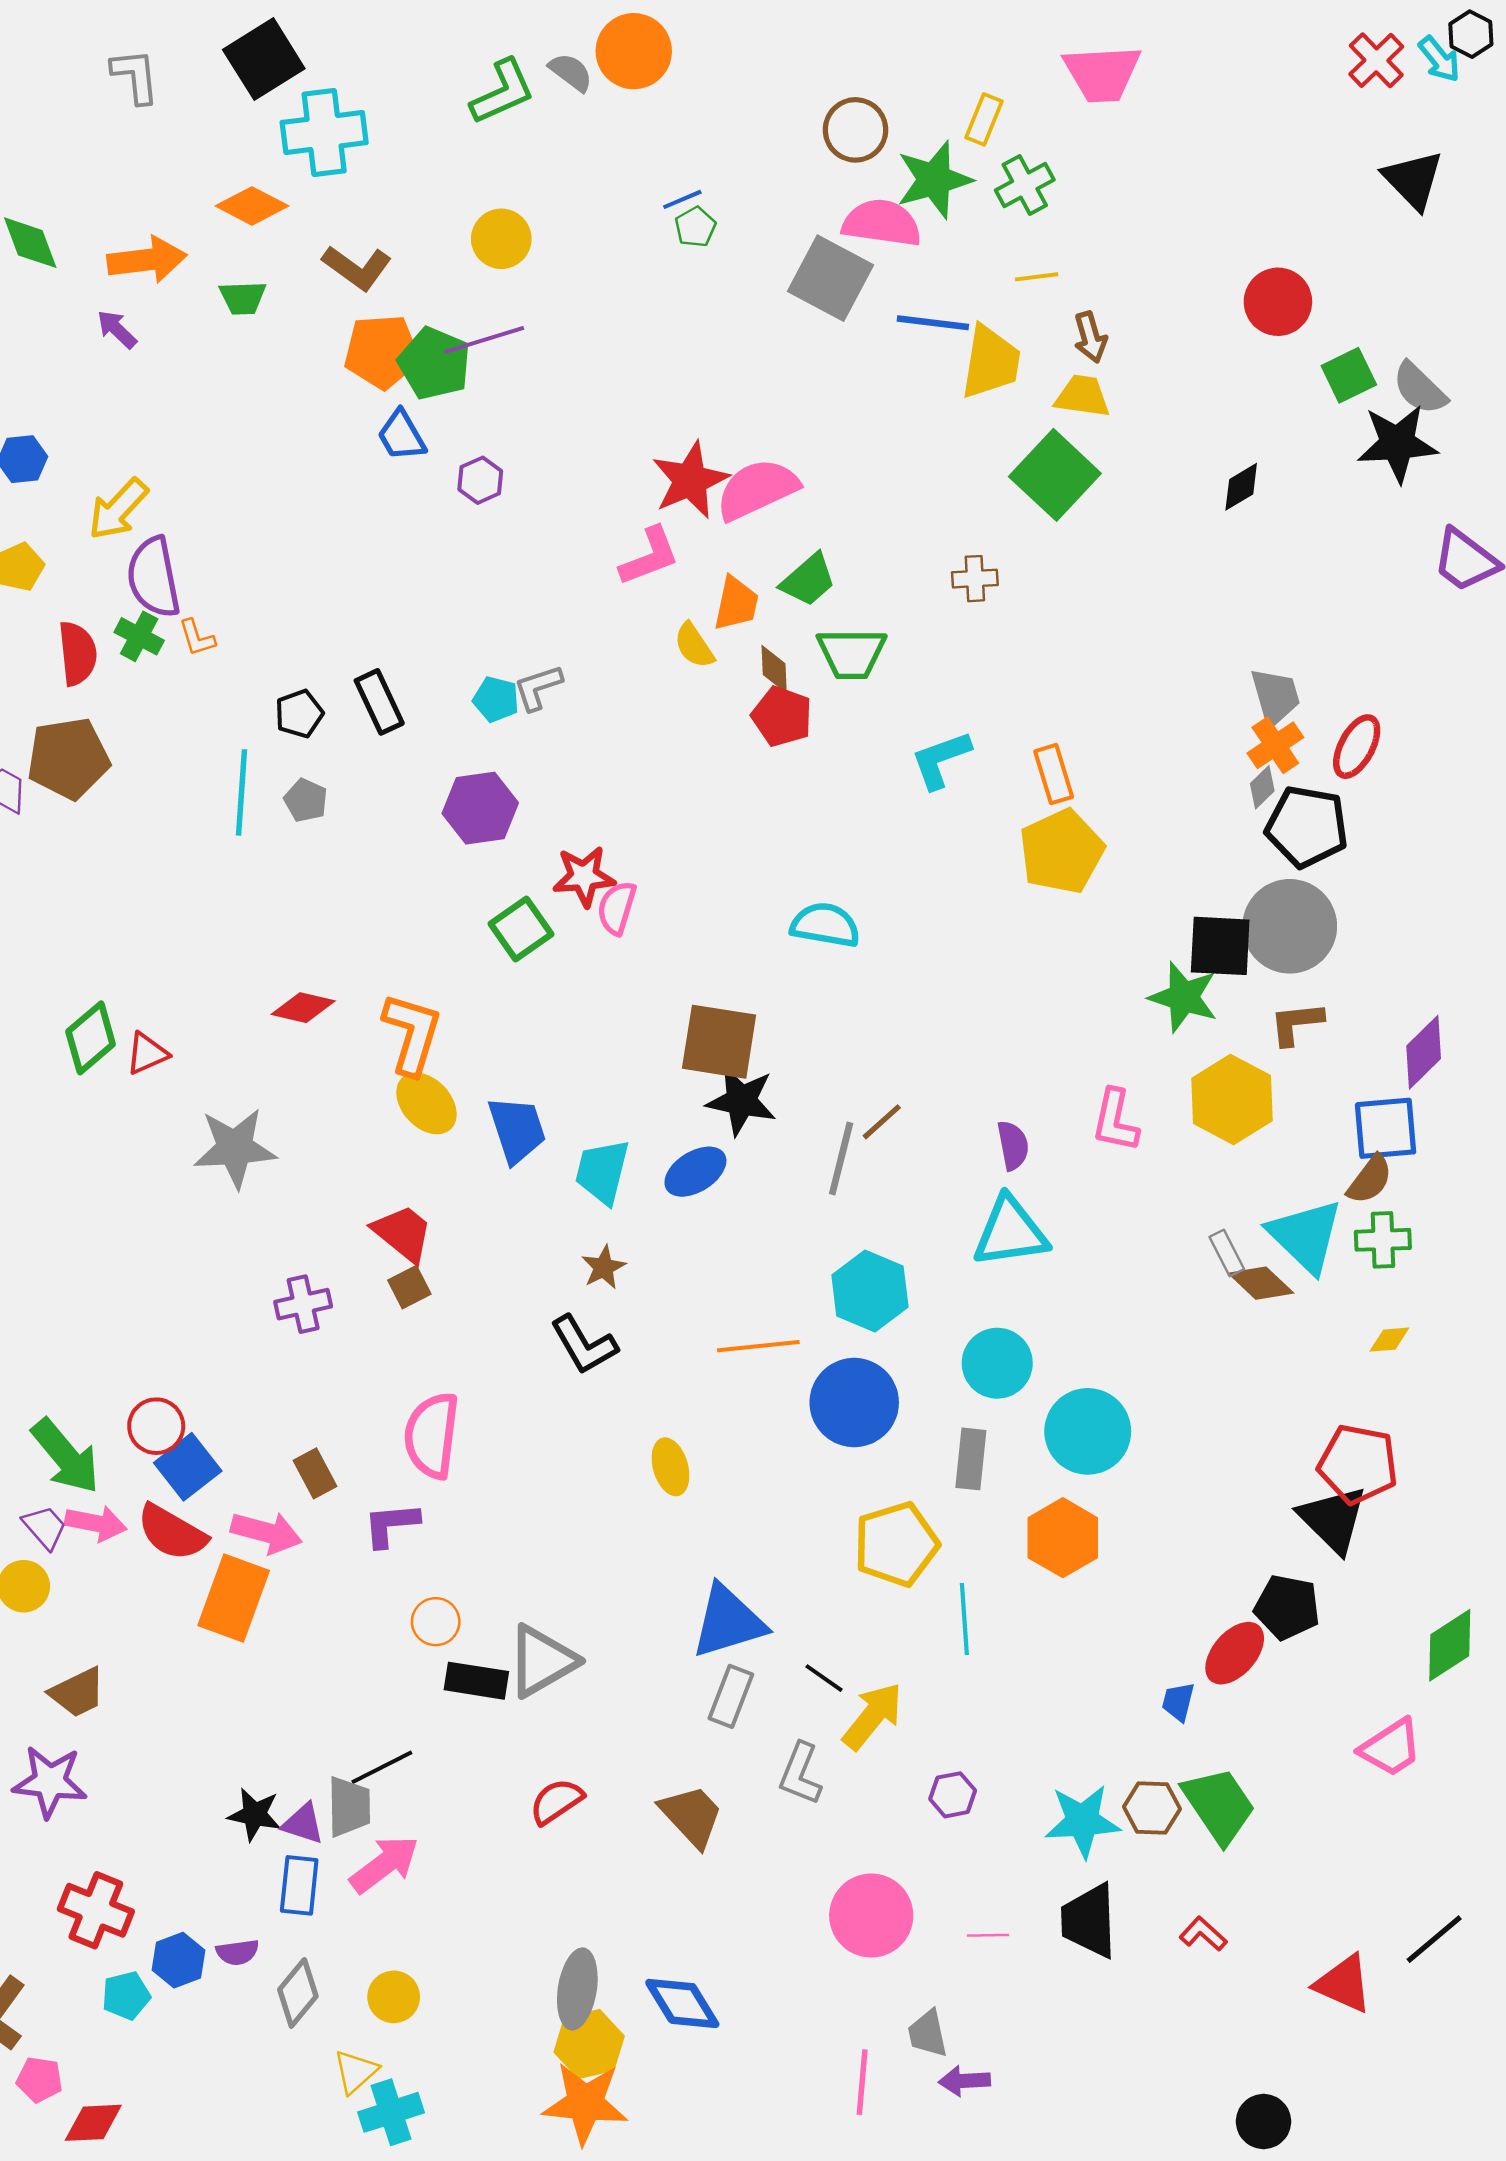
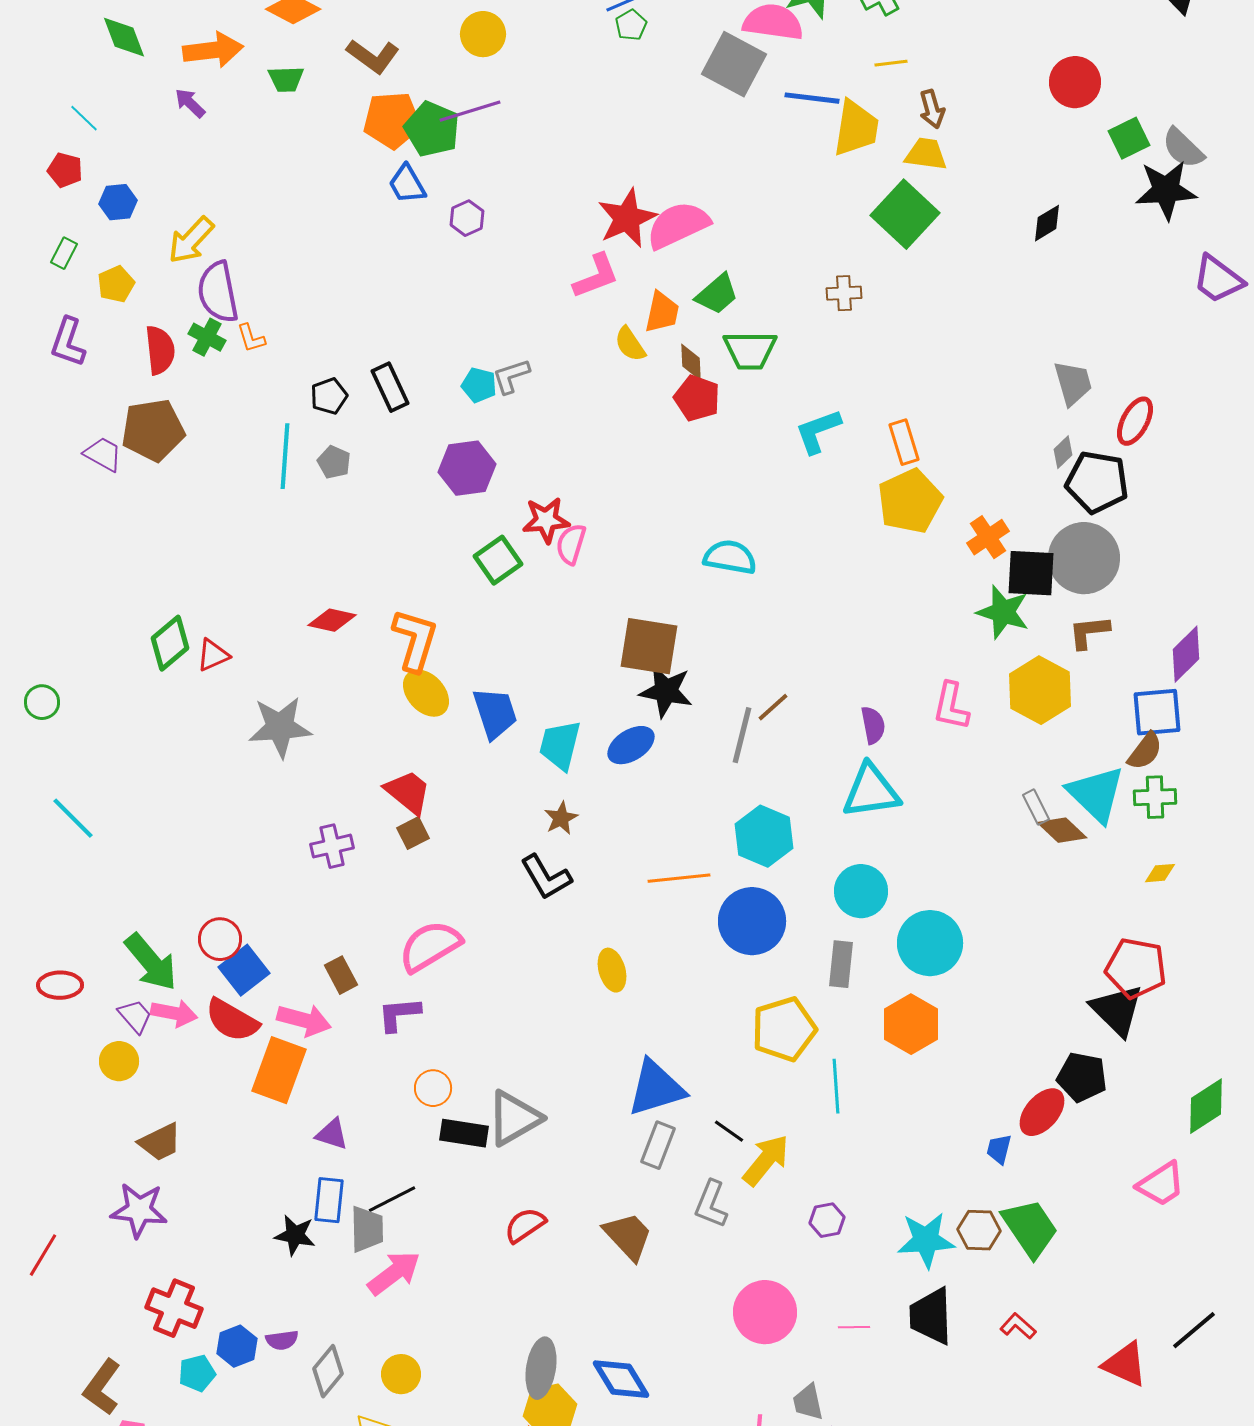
orange cross: (1275, 745) -> (988, 537), moved
pink semicircle: (432, 1435) -> (430, 946), turned 52
purple triangle: (303, 1824) -> (332, 1134), moved
blue rectangle: (299, 1885) -> (329, 1200), moved

